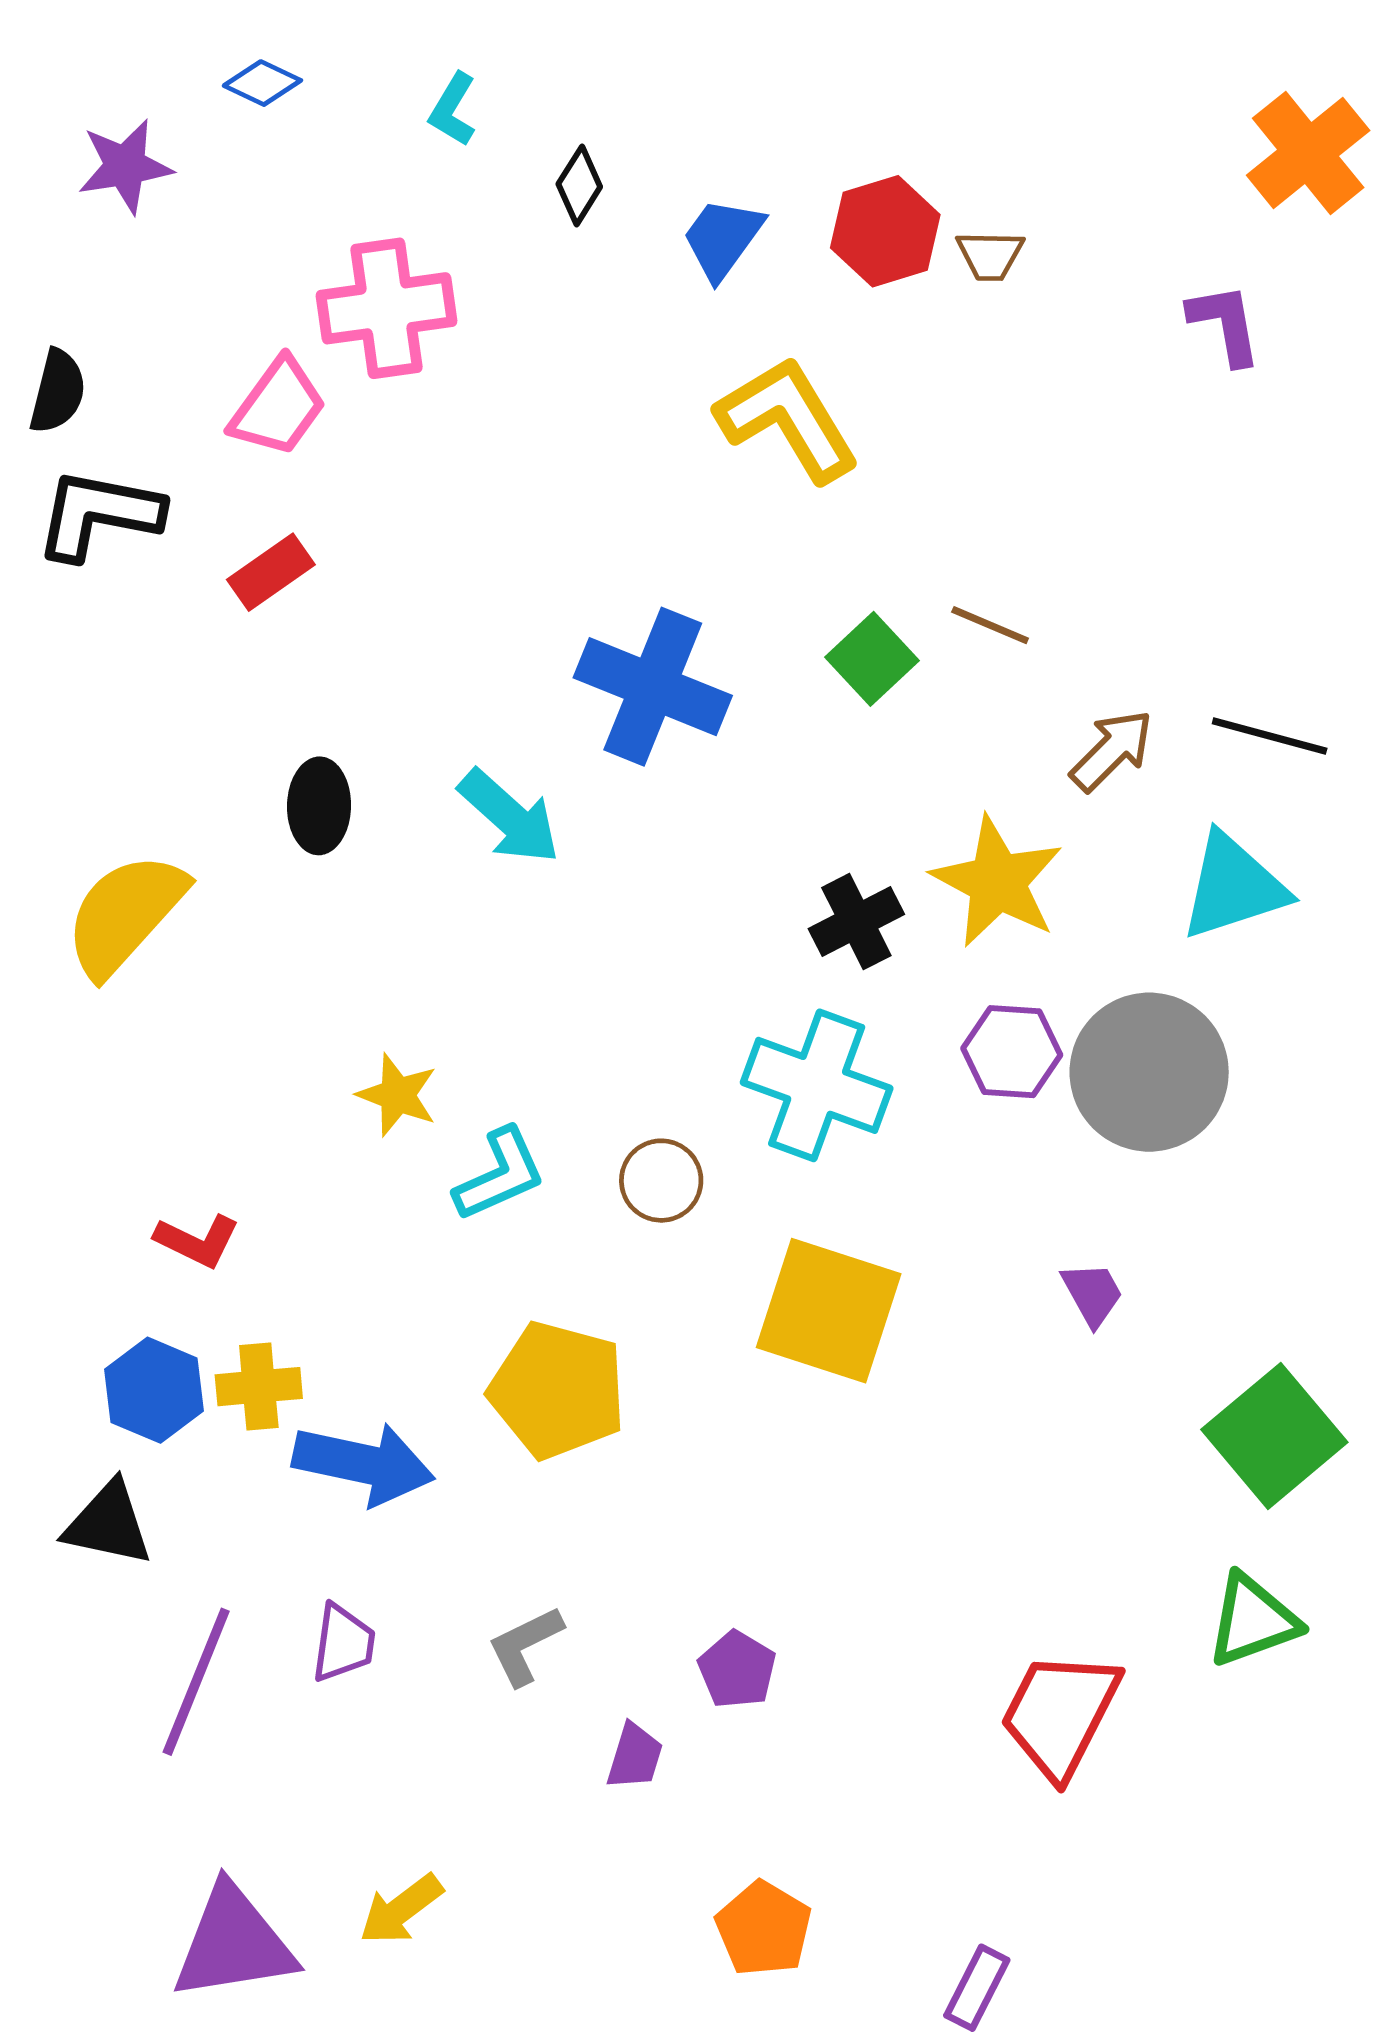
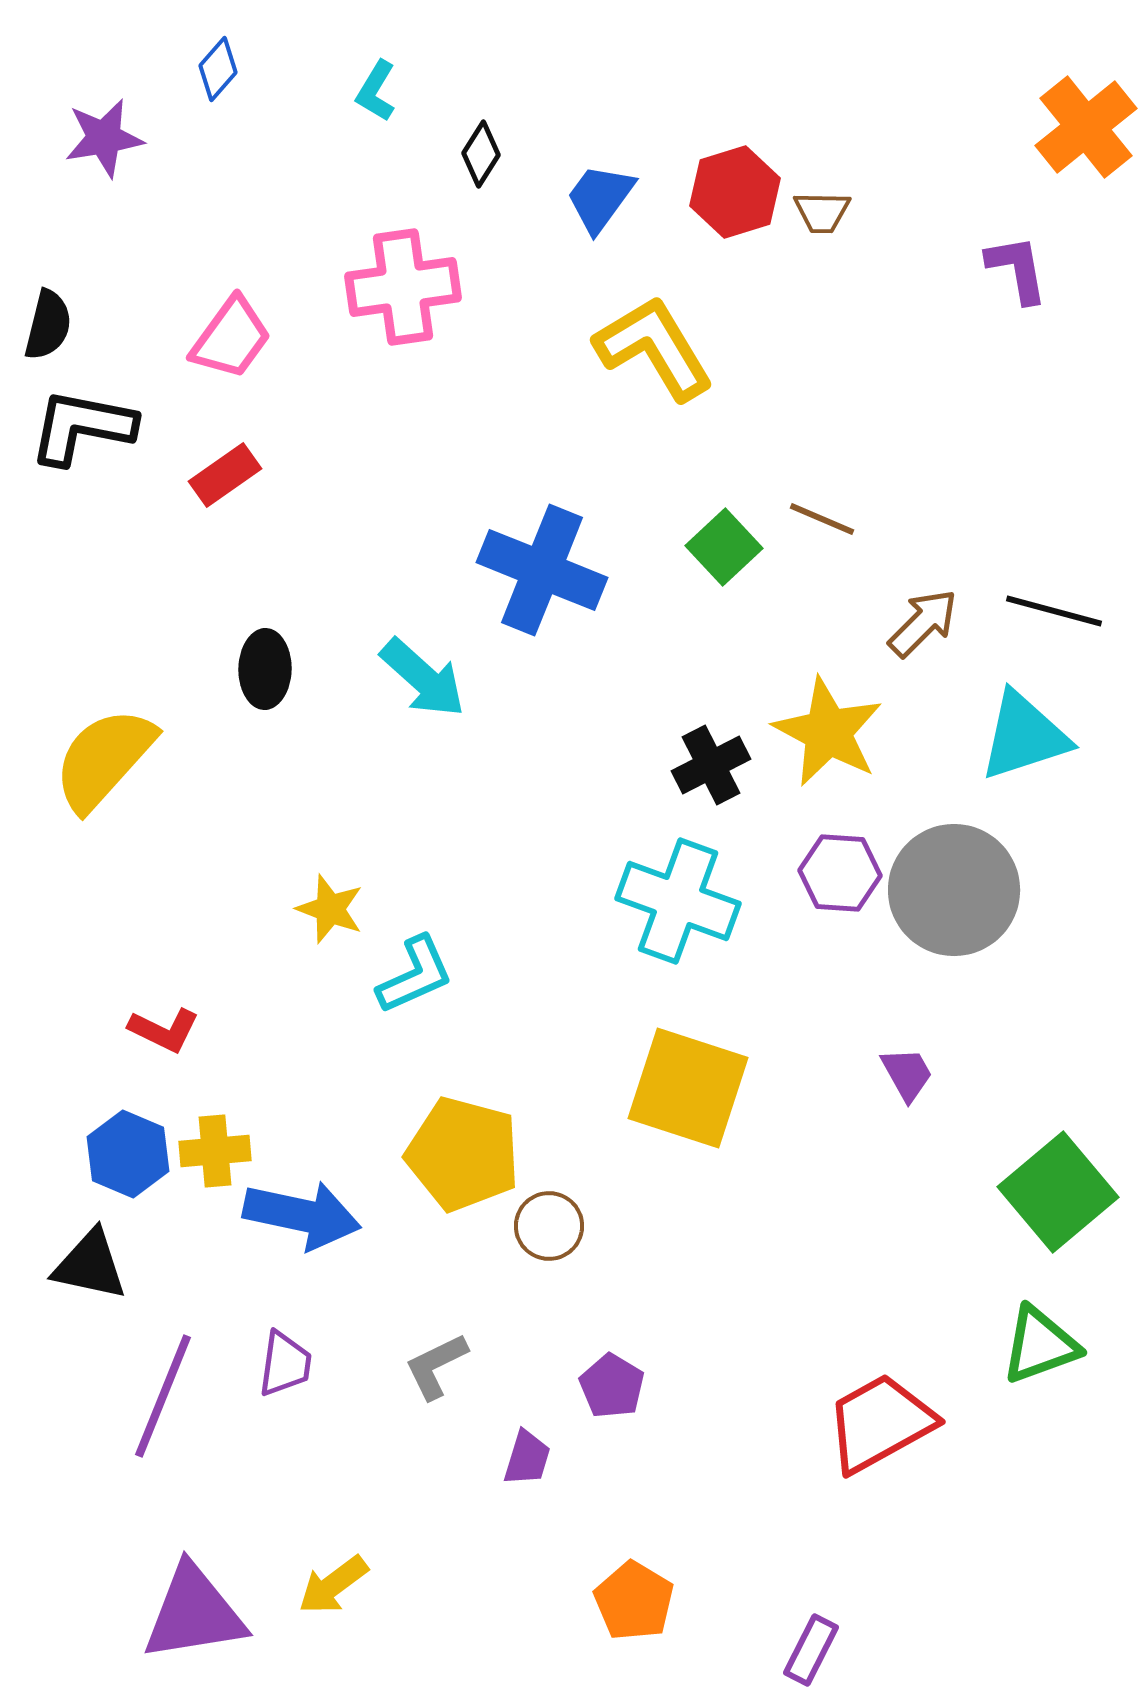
blue diamond: (262, 83) -> (218, 69), turned -74
pink cross: (387, 308) -> (403, 287), moved
brown circle: (661, 1181) -> (549, 1226), moved
red trapezoid: (1060, 1714) -> (880, 1423), turned 34

